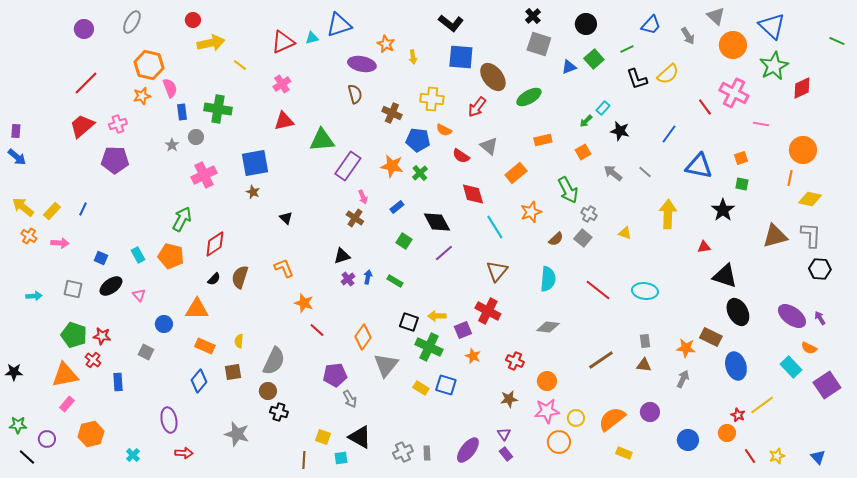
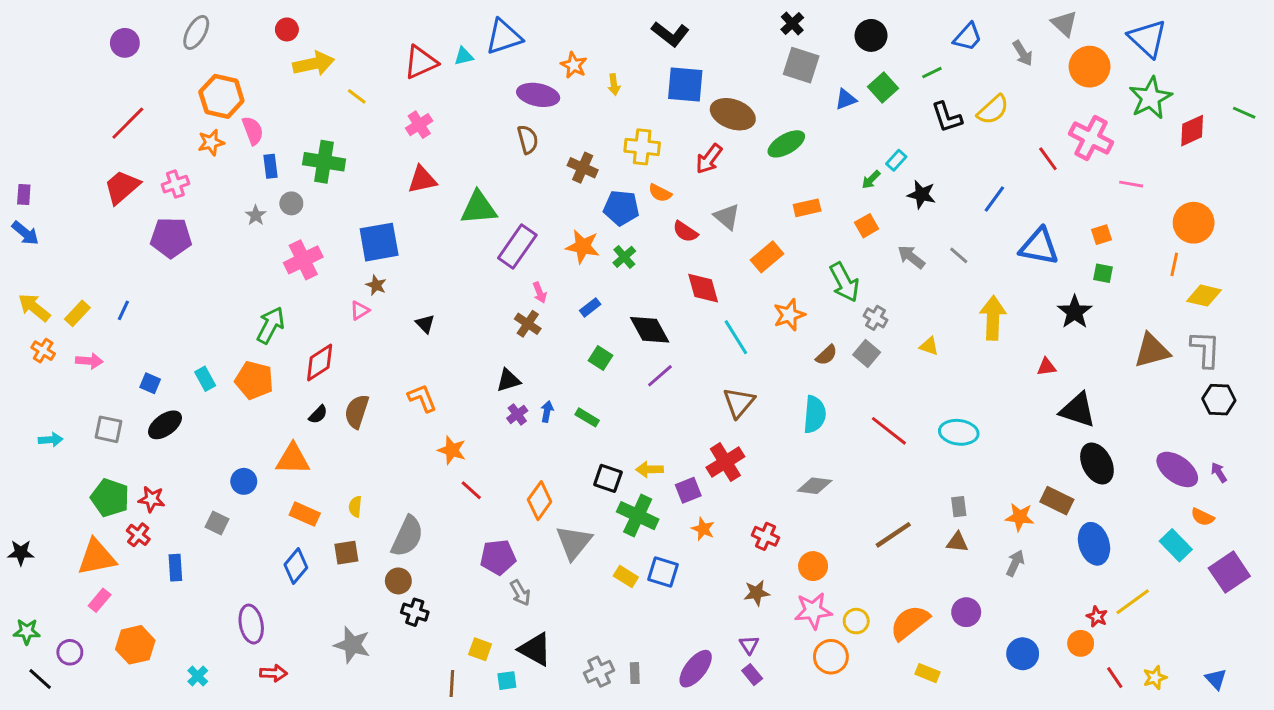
green line: (837, 41) -> (1244, 113), moved
brown ellipse: (493, 77) -> (733, 114), turned -32
pink triangle: (139, 295) -> (360, 310), moved, turned 40
red cross: (488, 311) -> (725, 462), turned 30

